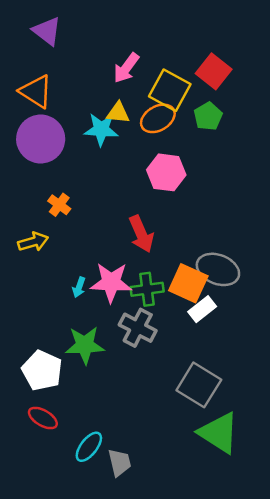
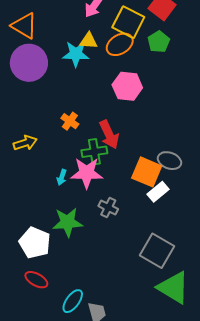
orange cross: (59, 205) -> (70, 121), moved
gray ellipse: (218, 269) -> (169, 161), size x0.7
green cross: (147, 289) -> (94, 152), moved
gray cross: (138, 328) -> (108, 208), size x0.7

